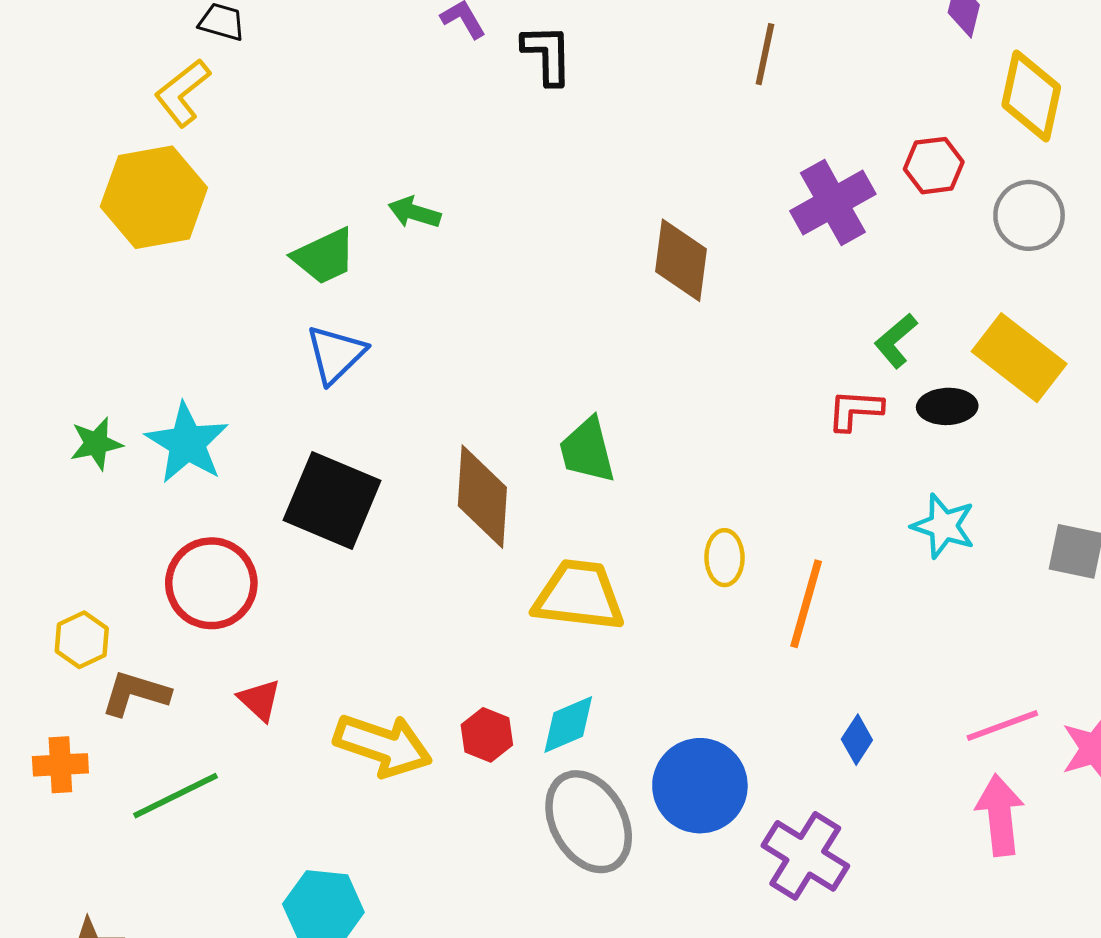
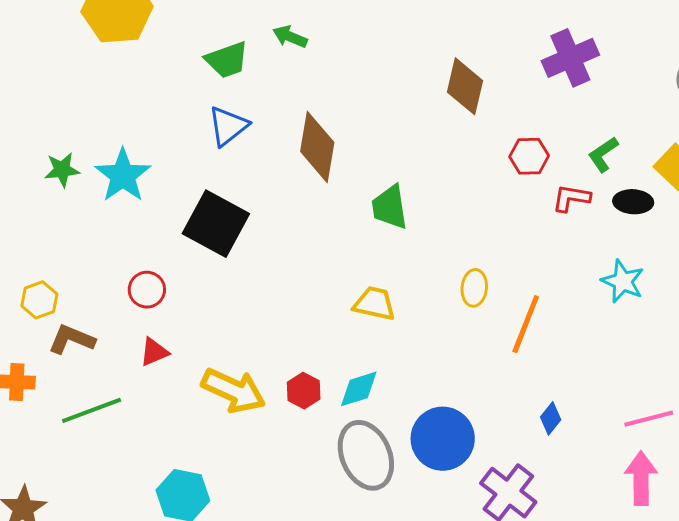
red hexagon: (934, 166) -> (529, 156), moved
brown diamond: (482, 497) -> (317, 147), moved
red circle: (211, 583) -> (147, 290), moved, size x0.6
yellow trapezoid: (579, 596) -> (374, 304), size x0.7
red triangle: (260, 700) -> (154, 352), turned 48

